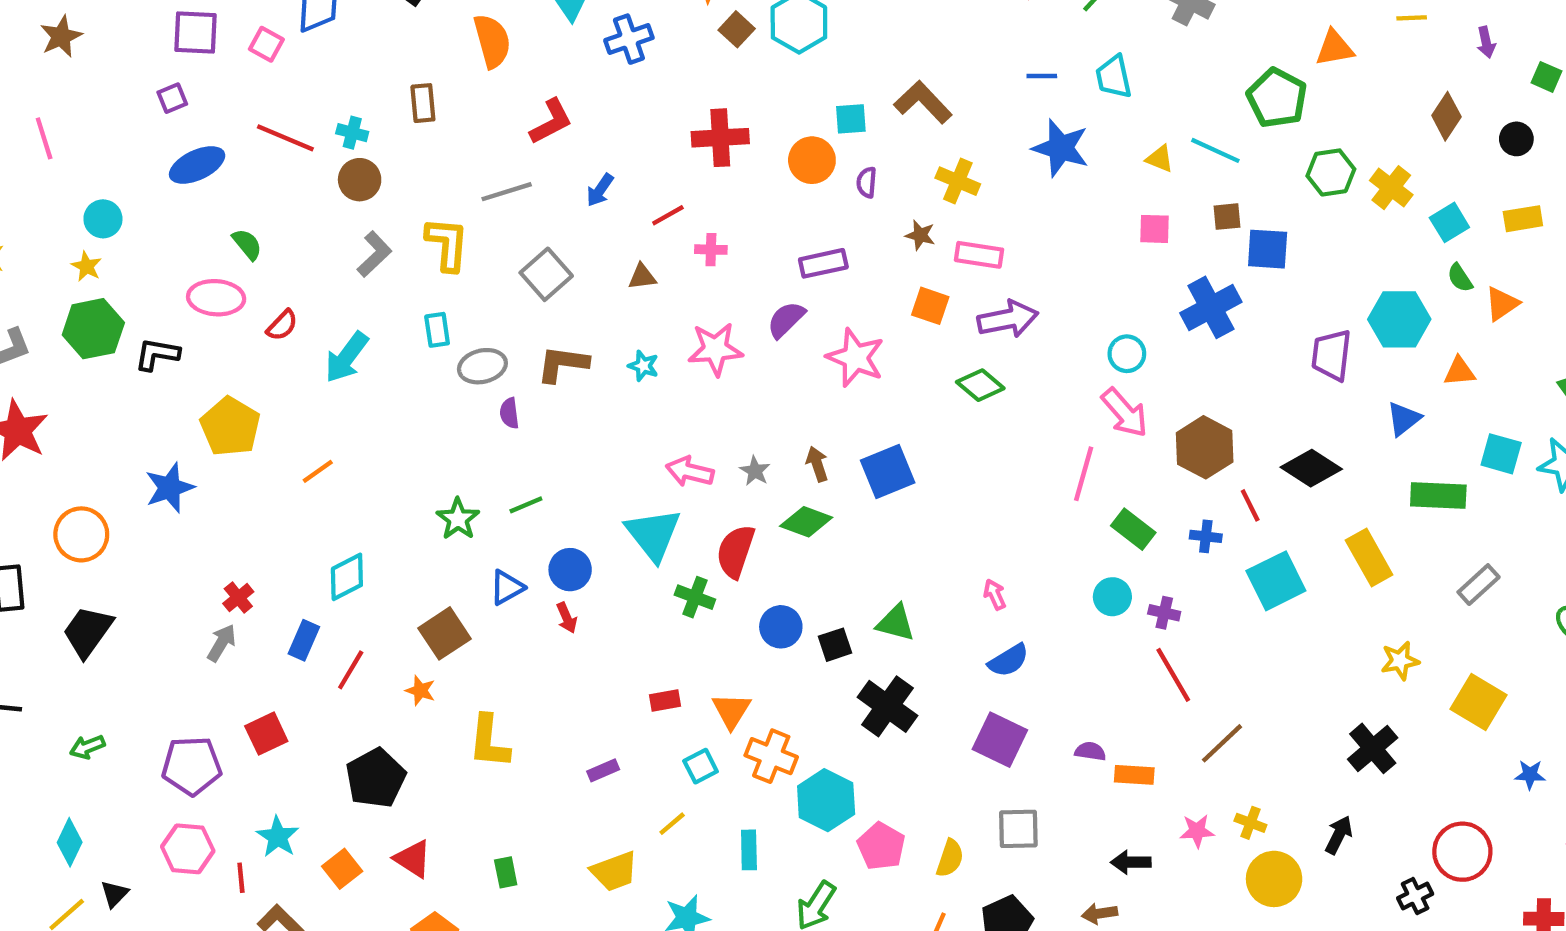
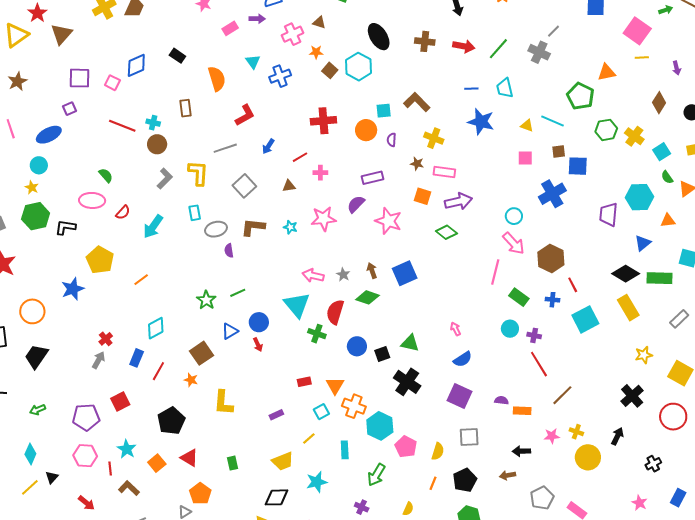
blue ellipse: (197, 165) -> (49, 135), moved
black diamond: (1311, 468) -> (626, 274), moved
red circle: (1462, 852) -> (673, 417), moved

